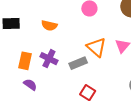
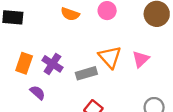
orange semicircle: (49, 26) -> (70, 14), moved
purple semicircle: (30, 85) -> (38, 93), moved

